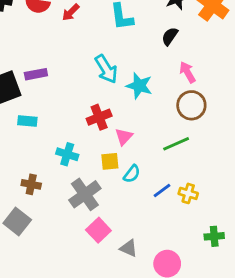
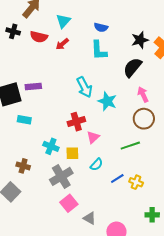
black semicircle: (170, 36) -> (132, 67), size x1.5
yellow square: (110, 161) -> (72, 153), moved

